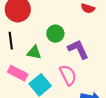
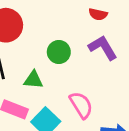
purple L-shape: (78, 49) -> (103, 48), moved

